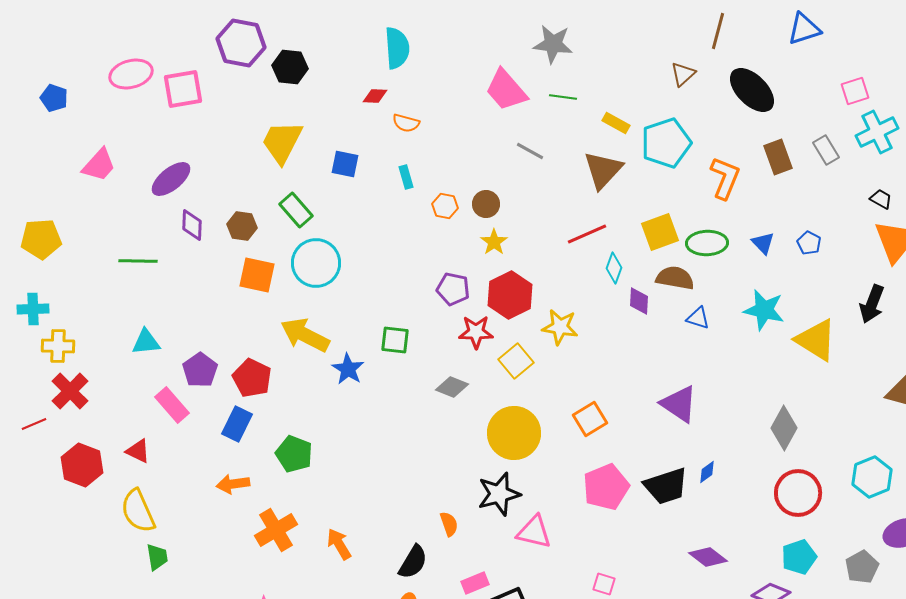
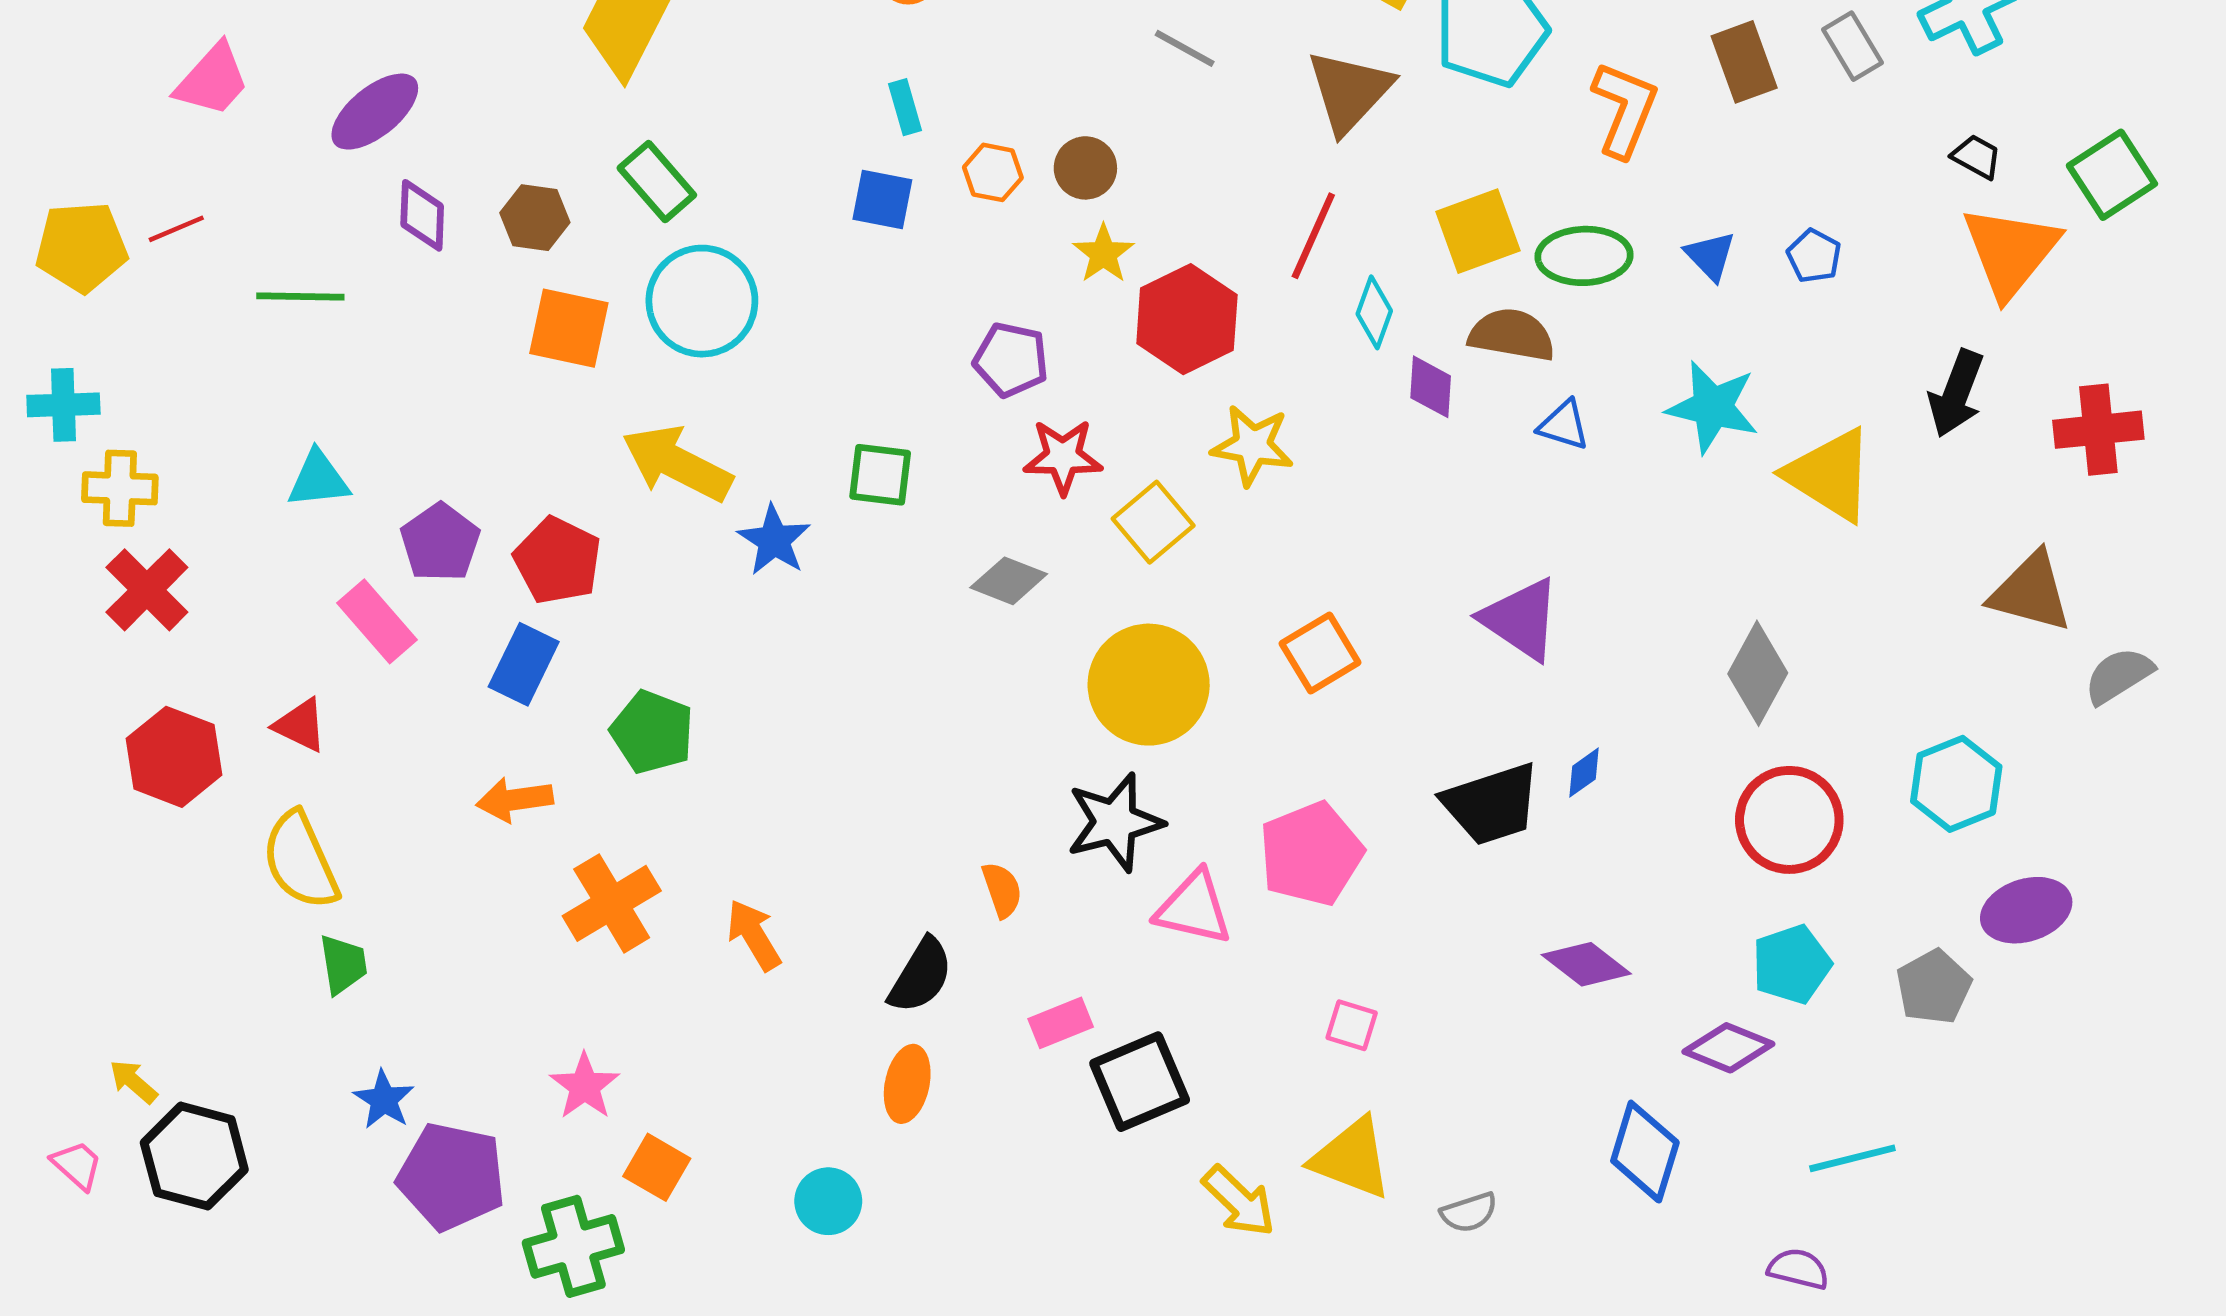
blue square: (345, 164) -> (882, 200), moved
red line: (587, 234) -> (1313, 236), turned -42
red hexagon: (510, 295) -> (1187, 319), moved
red line: (34, 424) -> (176, 229), moved
pink pentagon: (606, 487) -> (1311, 854), moved

